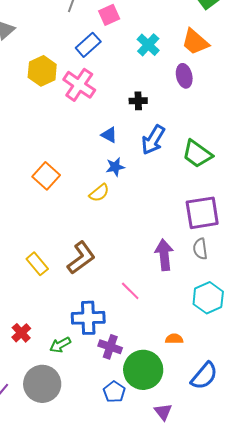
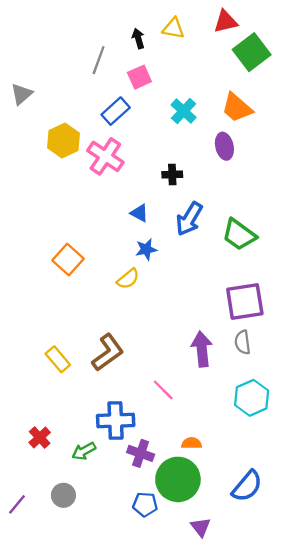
orange semicircle: (174, 339) -> (192, 443), moved
gray circle: (42, 384) -> (63, 495), size x0.6
blue pentagon: (114, 392) -> (145, 504), turned -30

